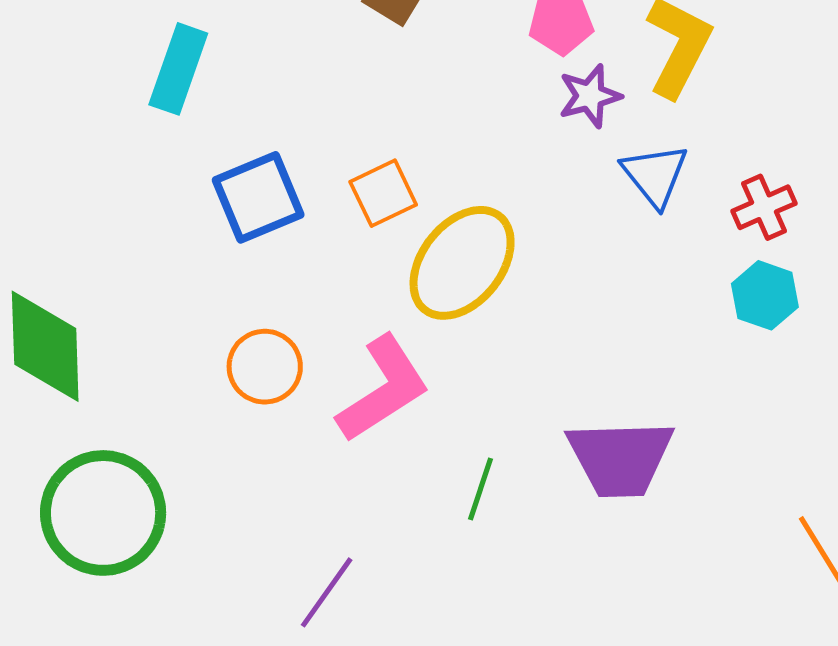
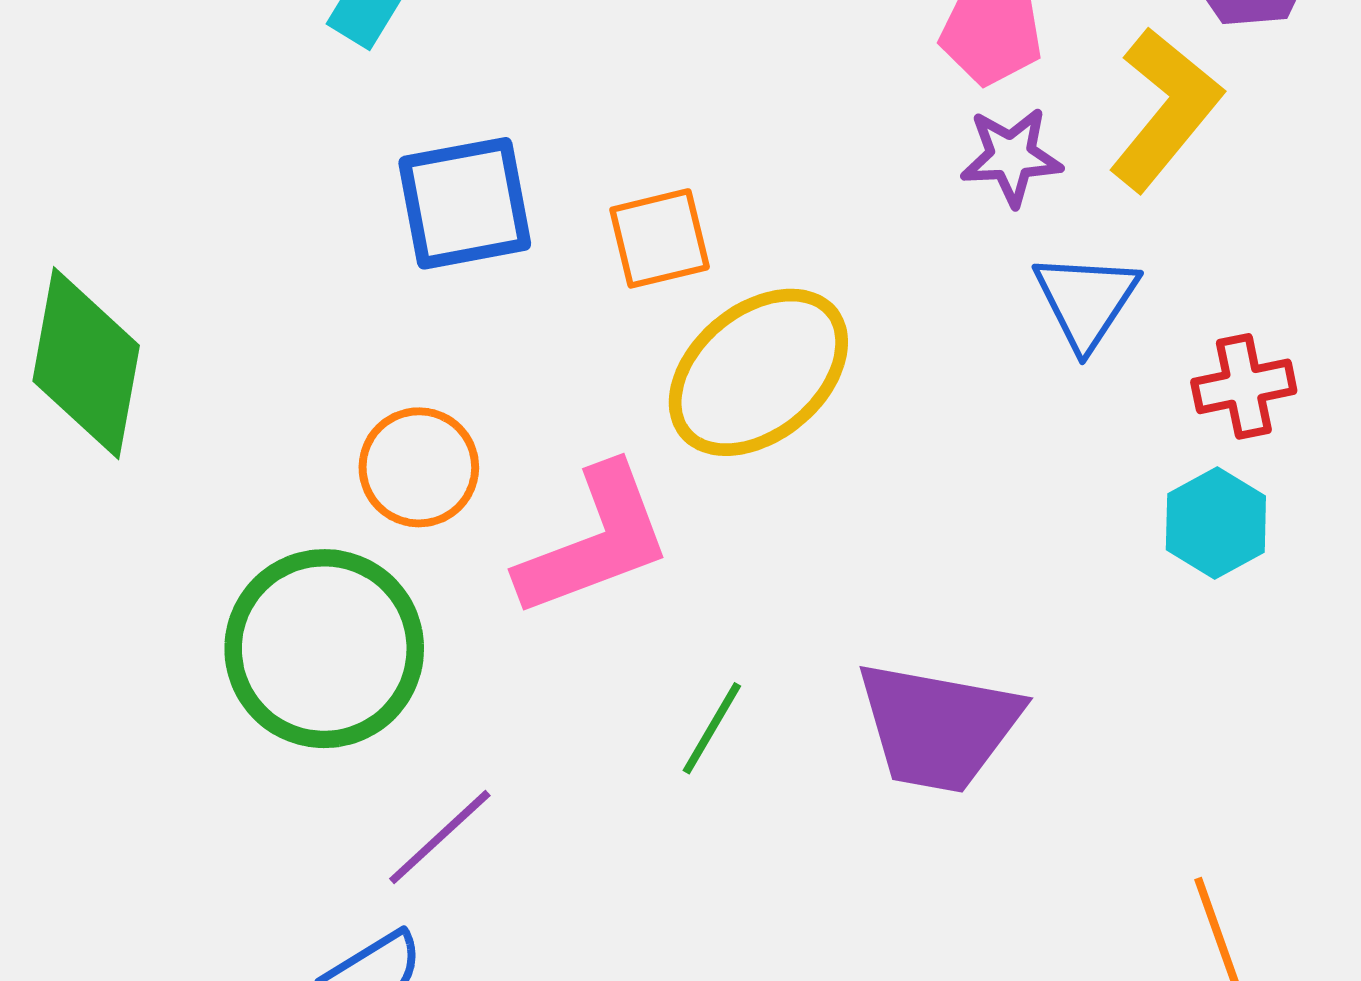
green circle: (103, 513) -> (324, 649), moved

